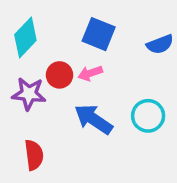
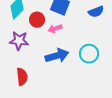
red circle: (59, 75) -> (37, 20), moved
blue arrow: (94, 119) -> (57, 56), turned 130

